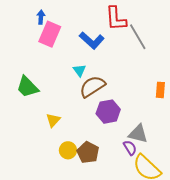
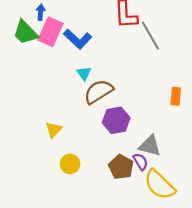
blue L-shape: (92, 40) -> (78, 39), moved
green trapezoid: (27, 87) -> (25, 33), moved
brown pentagon: (88, 152) -> (121, 167), moved

